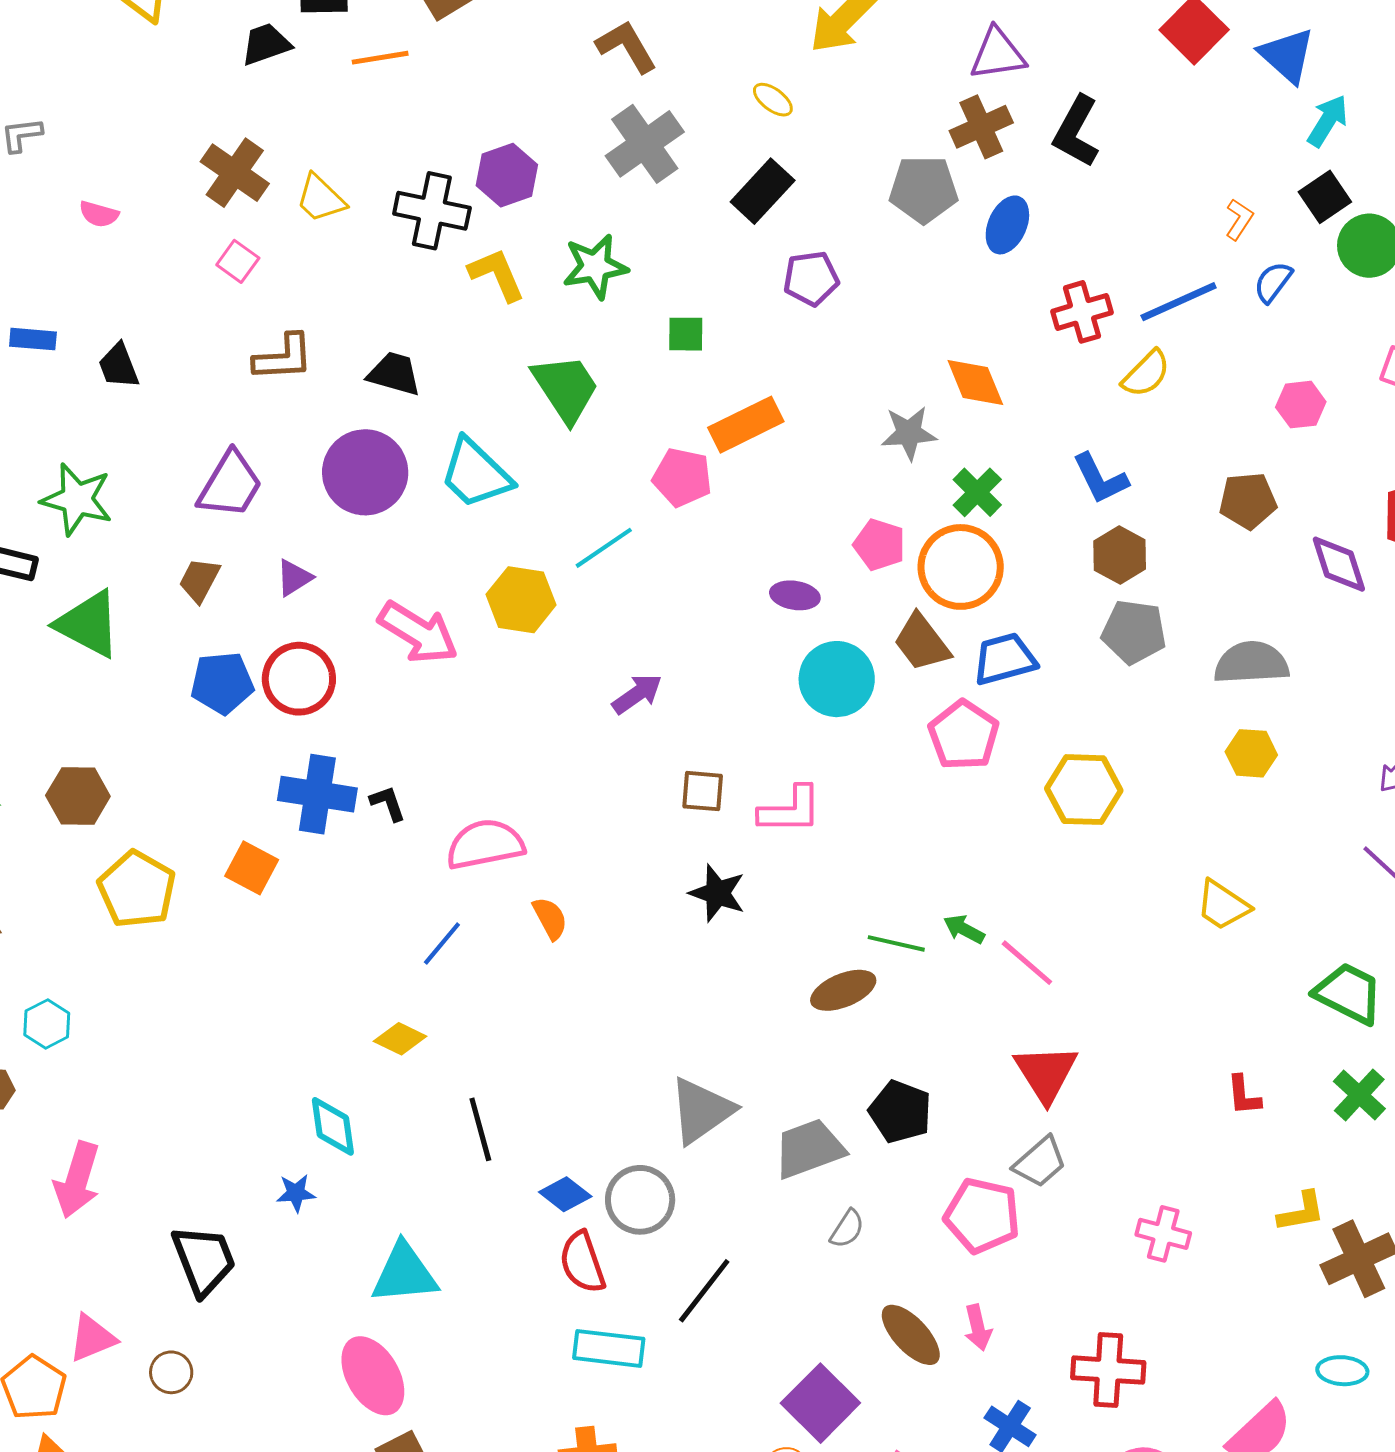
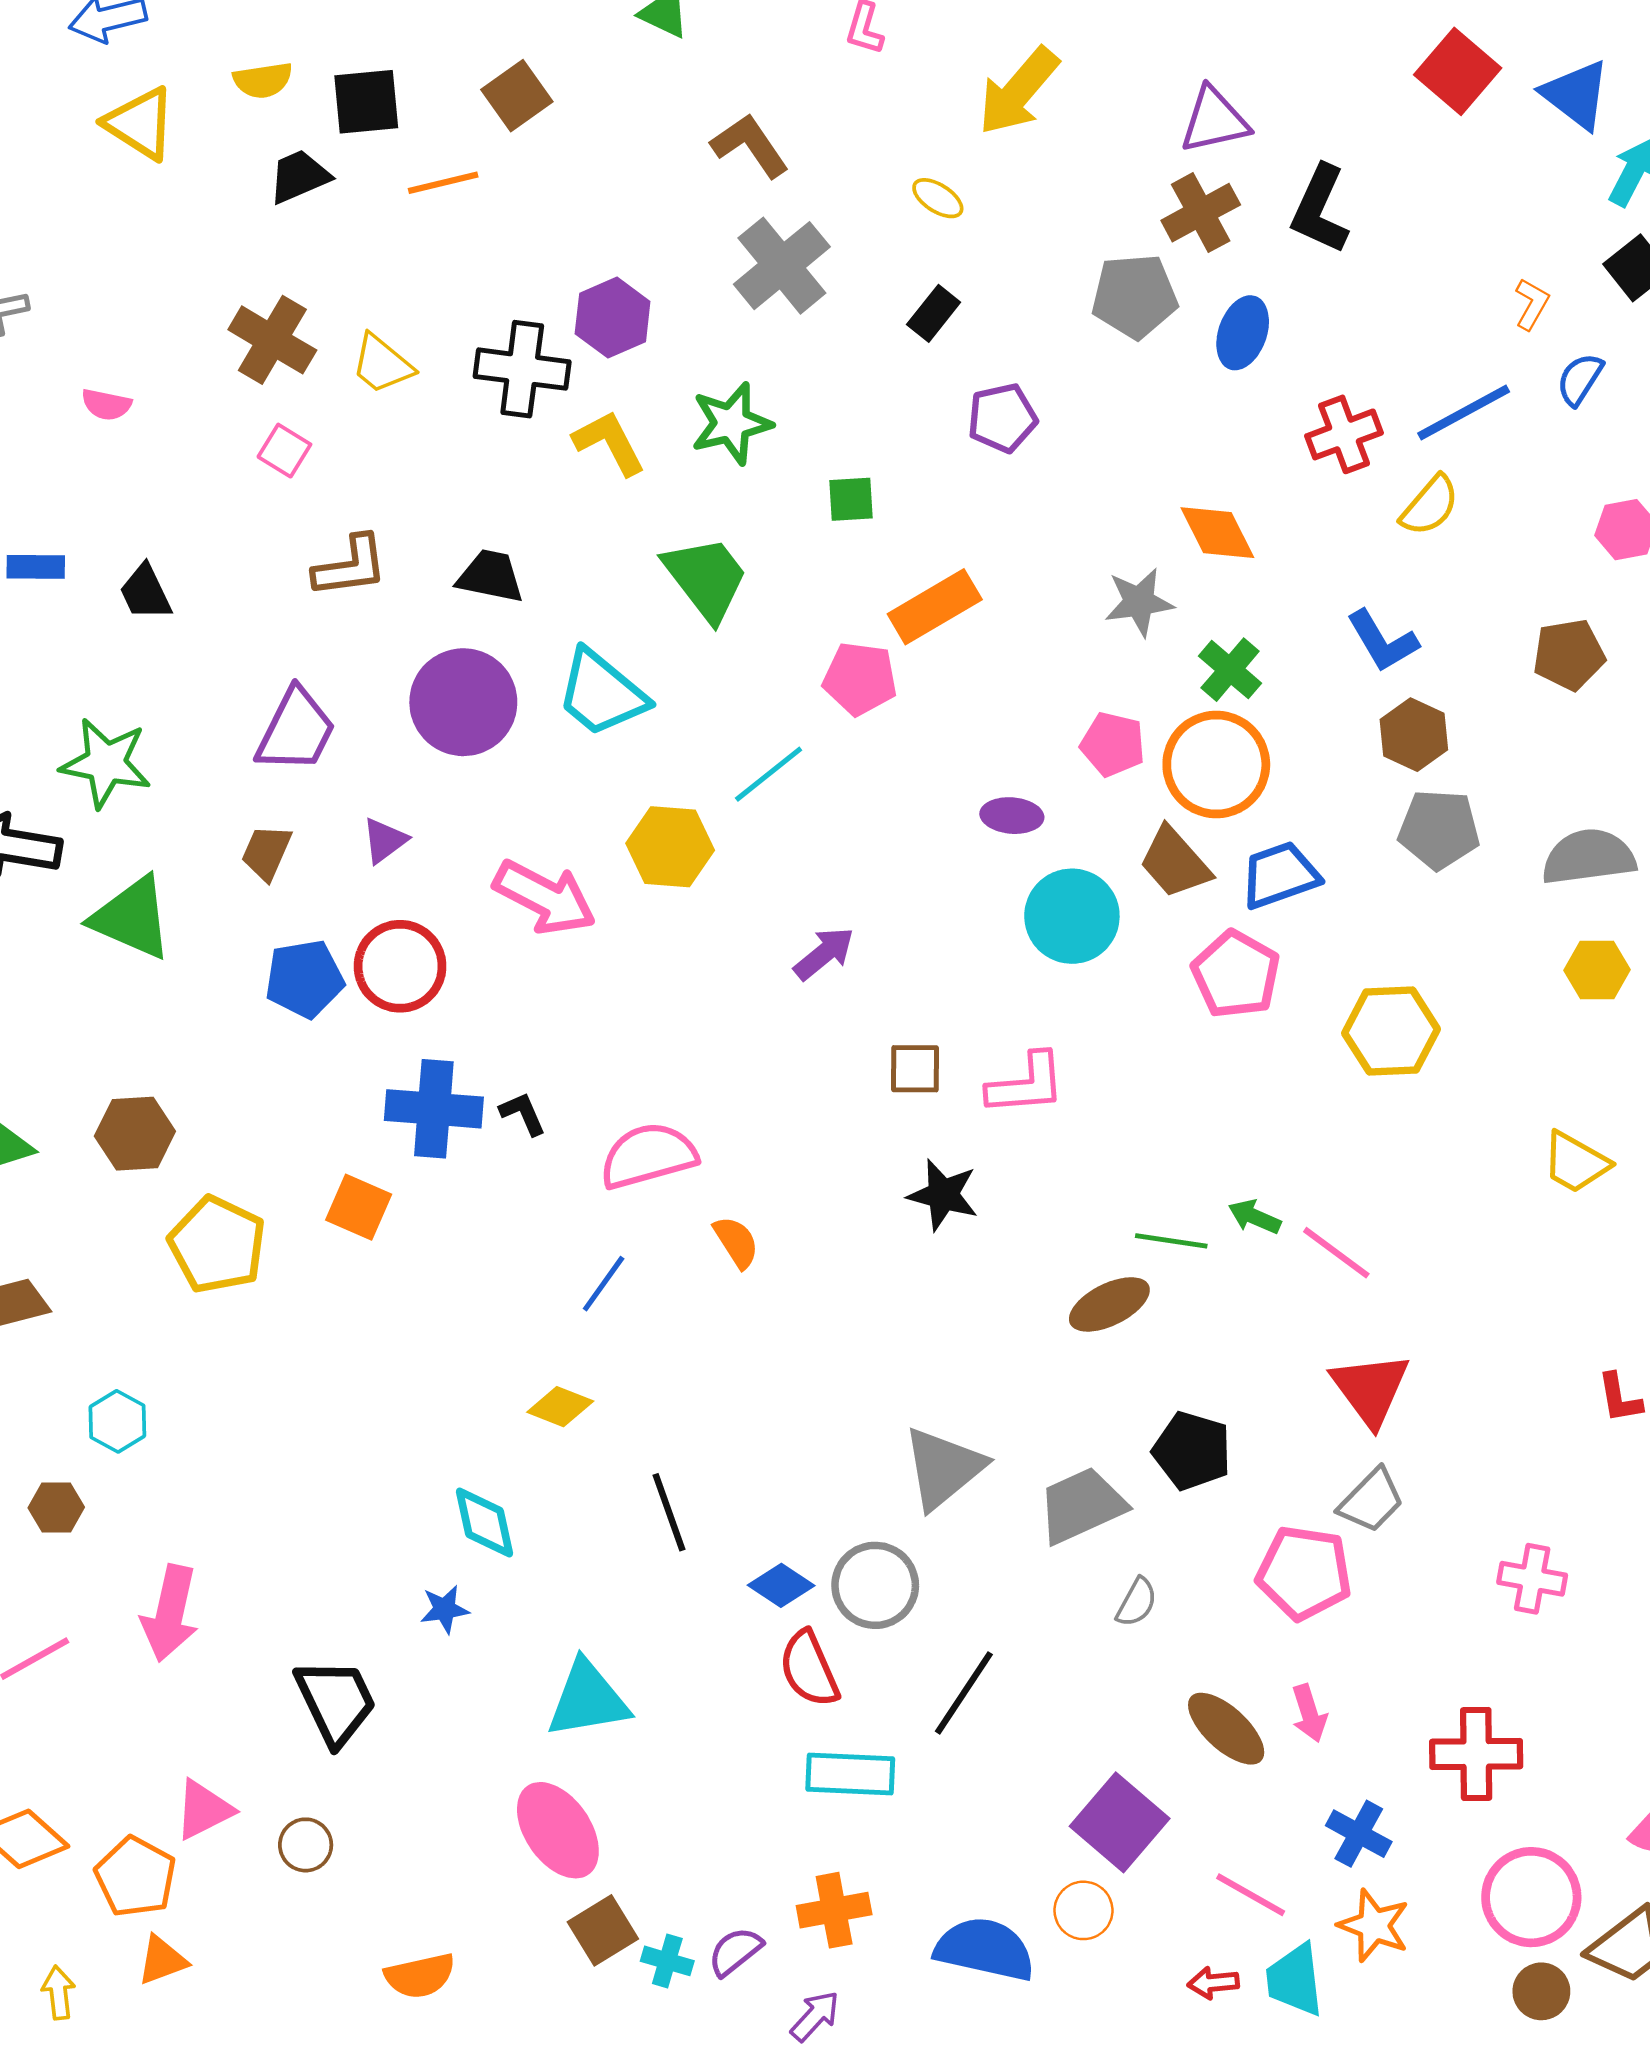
black rectangle: (763, 191) -> (934, 313), size x0.7

